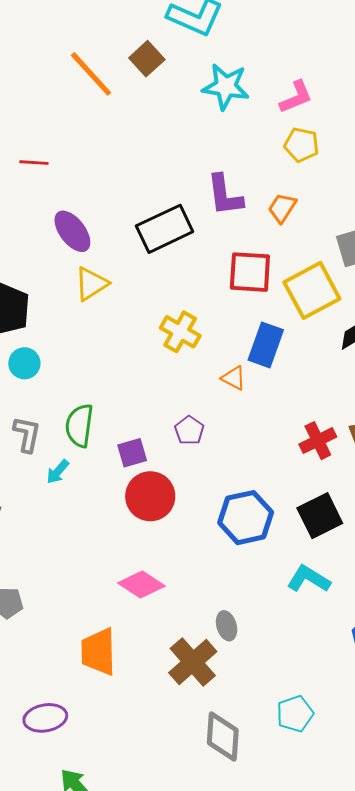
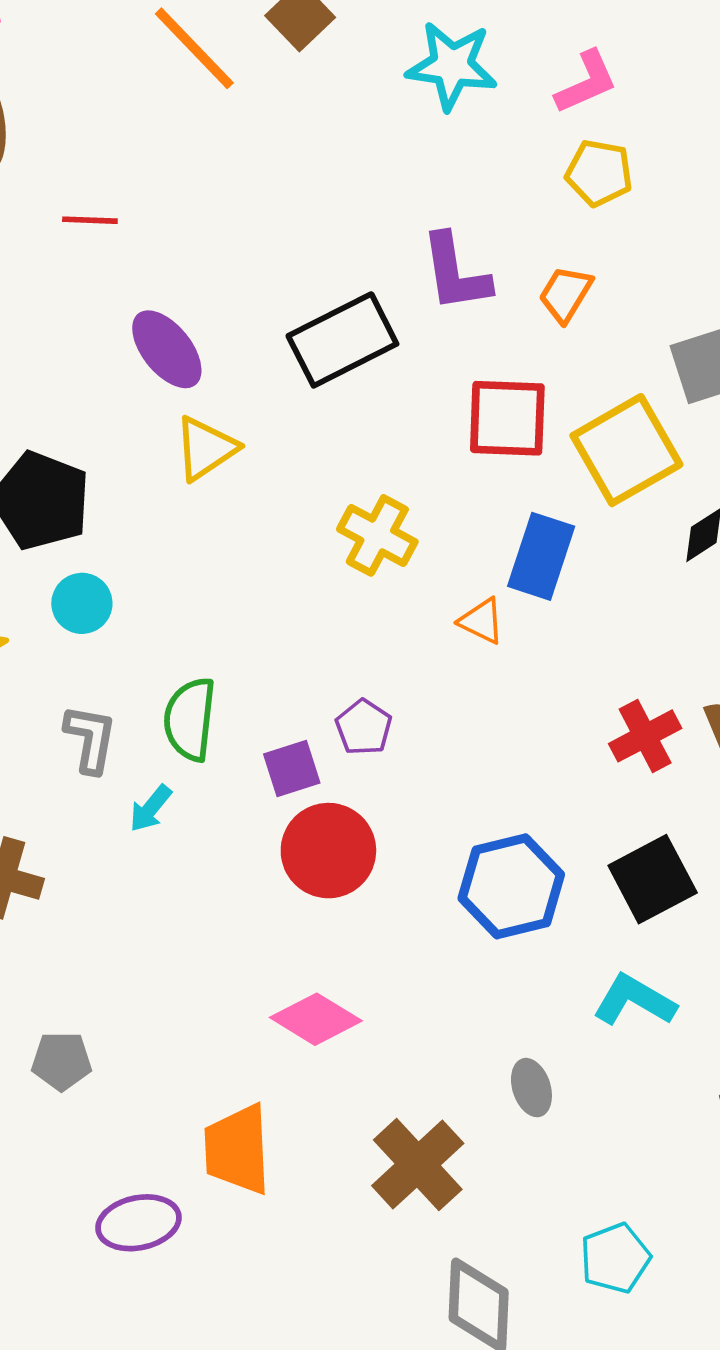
purple pentagon: (189, 430) -> (364, 727), moved
gray ellipse: (227, 626) -> (531, 1088), moved
purple ellipse: (45, 718) -> (138, 1223), moved

